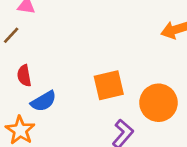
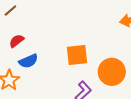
red semicircle: (24, 76) -> (17, 41), turned 56

